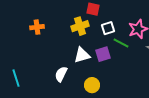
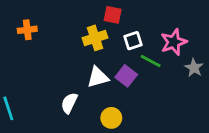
orange cross: (37, 27) -> (27, 30), moved
purple square: (103, 54) -> (126, 76), turned -35

